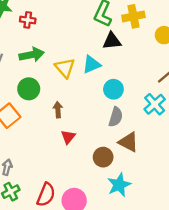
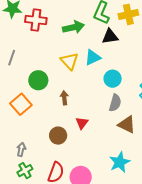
red cross: (28, 20) -> (36, 20), size x1.5
green arrow: (32, 55) -> (74, 27), moved
red triangle: (68, 137) -> (82, 123), moved
brown circle: (103, 157) -> (58, 136), moved

